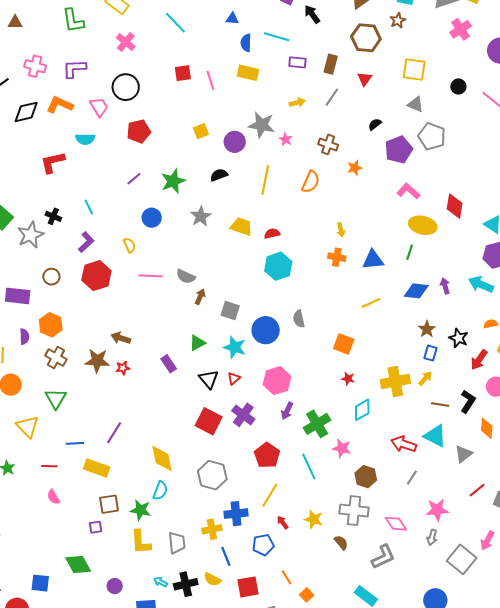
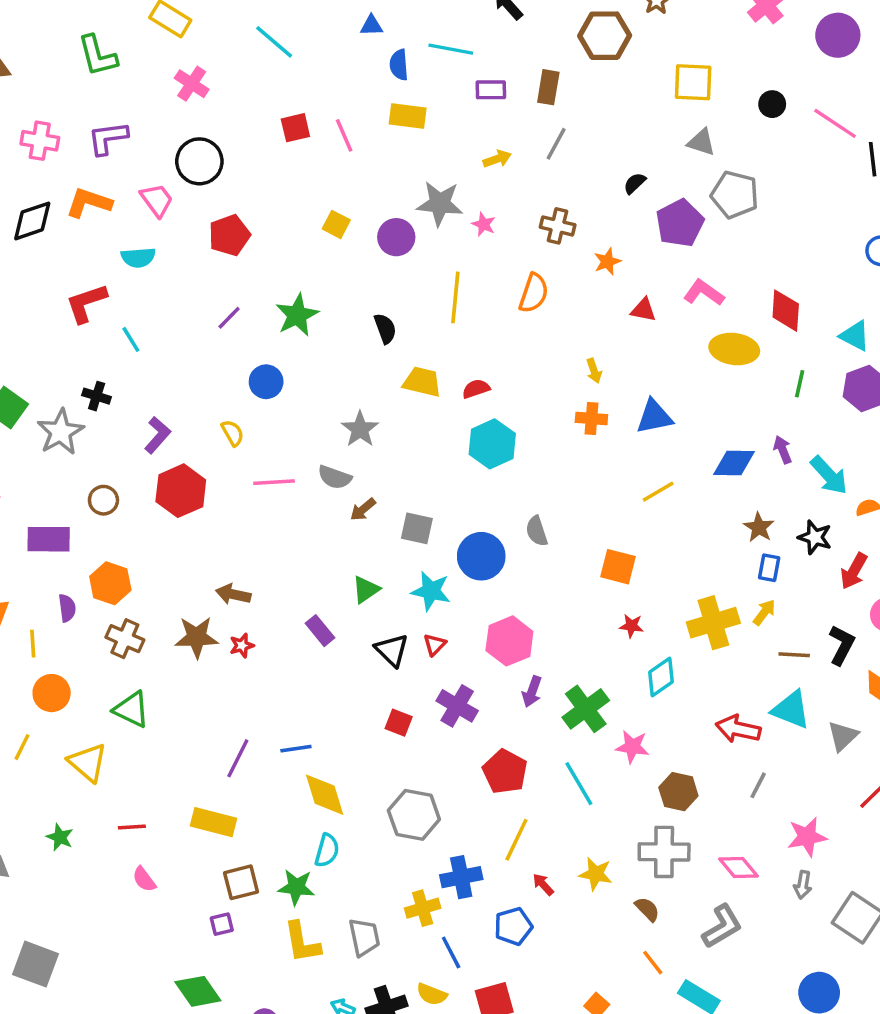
red triangle: (365, 79) -> (643, 310), moved, turned -49
yellow square: (201, 131) -> (336, 224), turned -35
black semicircle: (219, 175) -> (385, 328), moved, turned 96
cyan line: (89, 207) -> (131, 339), moved
gray star: (201, 216) -> (360, 429), moved
green line: (410, 252) -> (800, 384), moved
cyan arrow: (481, 284) -> (829, 475), moved, turned -150
brown arrow: (200, 297) -> (363, 509), turned -147
green triangle: (56, 399) -> (131, 709), turned -30
red square: (209, 421) -> (399, 723), size x0.6
blue line: (75, 443) -> (296, 749), moved
orange line: (286, 577) -> (653, 963), moved

